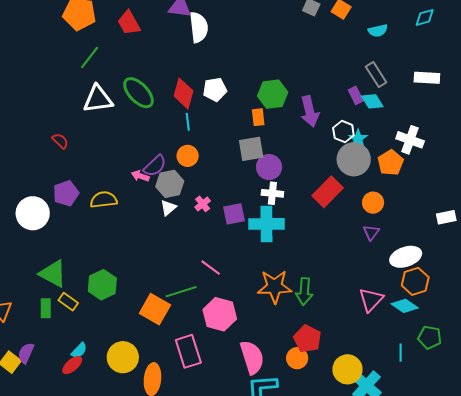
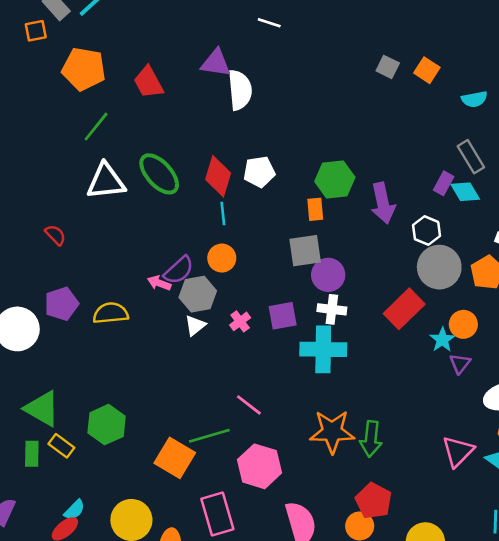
purple rectangle: (356, 95) -> (444, 183), turned 54
cyan star: (358, 139) -> (442, 340), moved
purple square: (234, 214) -> (283, 316), moved

